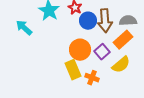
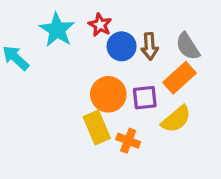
brown arrow: (105, 21) -> (150, 46), size x0.7
gray semicircle: (128, 21) -> (188, 46), turned -120
purple square: (102, 52) -> (145, 98), turned 35

